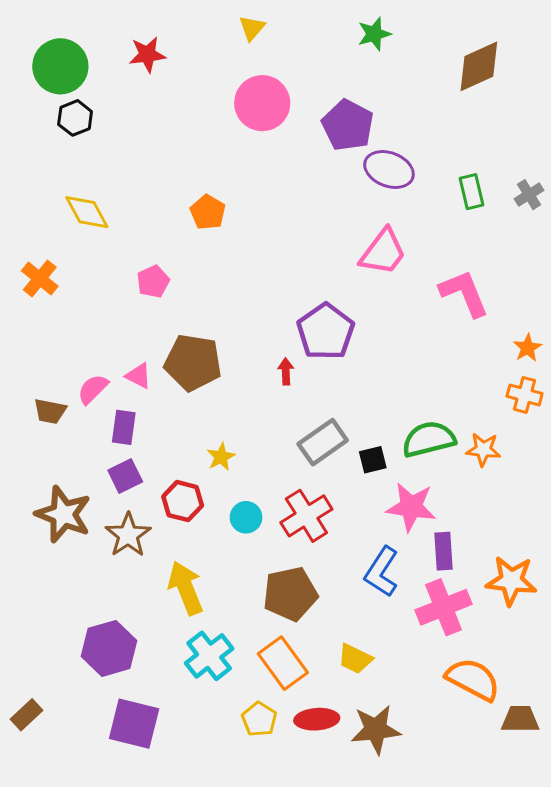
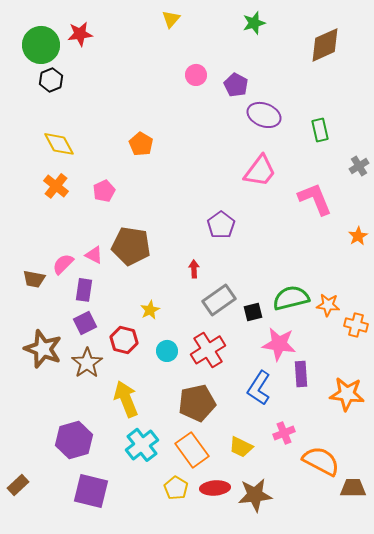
red star: (147, 55) -> (80, 34), moved
pink circle: (262, 103) -> (196, 75), moved, size x0.6
purple pentagon: (348, 125) -> (236, 85), size x0.7
gray cross: (529, 195) -> (359, 166), moved
orange cross: (40, 279) -> (56, 186), moved
purple pentagon: (326, 332) -> (221, 225), size x0.7
red arrow: (286, 371) -> (194, 269), moved
orange cross: (525, 395) -> (356, 325), moved
pink cross: (444, 607) -> (284, 433), moved, size x0.6

